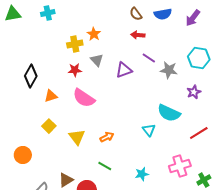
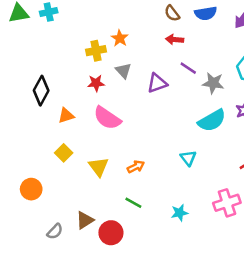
cyan cross: (48, 13) -> (49, 12), moved
cyan semicircle: (169, 113) -> (212, 121), moved, turned -55

